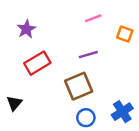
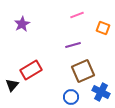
red rectangle: (37, 63) -> (31, 70), moved
brown square: (79, 86) -> (83, 71), moved
blue cross: (122, 112) -> (101, 92), turned -30

